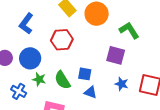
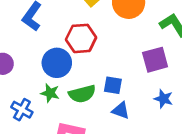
purple square: (116, 55) -> (155, 60), turned -30
blue circle: (30, 58) -> (57, 63), moved
green semicircle: (62, 80) -> (82, 94), turned -72

